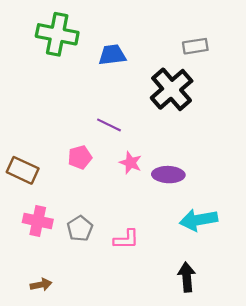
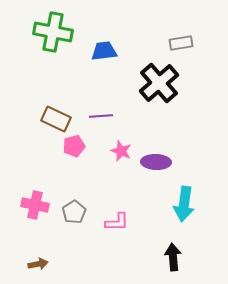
purple line: (109, 125) -> (101, 116), turned -30
brown rectangle: (23, 170) -> (56, 119), moved
cyan arrow: (199, 220) -> (184, 204), turned -72

